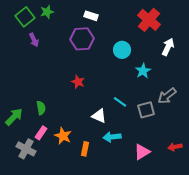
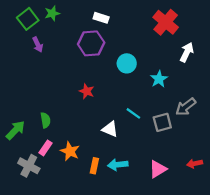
cyan circle: (122, 50) -> (127, 63), moved
cyan arrow: (112, 137) -> (118, 165), moved

